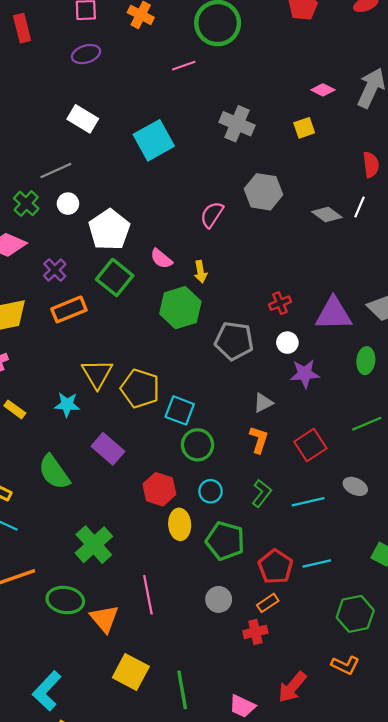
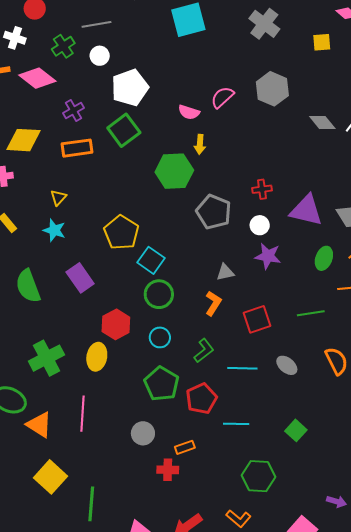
pink semicircle: (161, 259) -> (189, 112), moved, turned -35
yellow triangle: (97, 374) -> (58, 198), moved, size x0.6
yellow ellipse: (180, 524) -> (97, 357), moved
red pentagon: (275, 567) -> (201, 399), moved
orange triangle: (104, 619) -> (39, 425), turned -32

